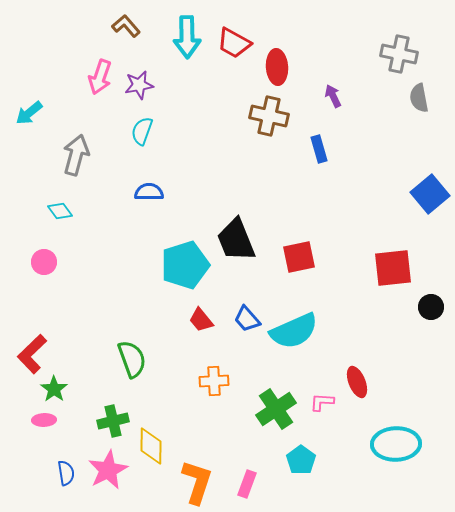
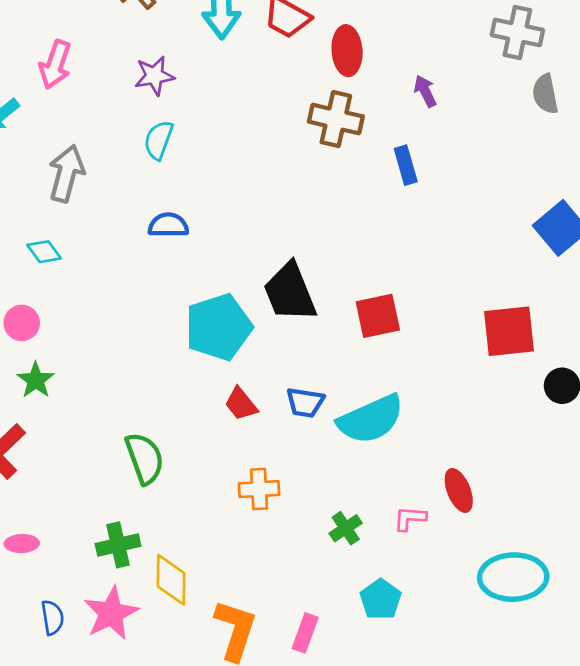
pink arrow: (100, 77) -> (55, 65), moved
blue trapezoid: (247, 319) -> (305, 402), turned -40
green star: (54, 389) -> (36, 380), moved
green cross: (276, 409) -> (346, 528), size x0.6

